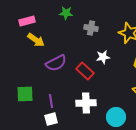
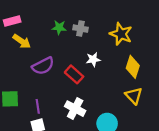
green star: (66, 13) -> (59, 27), moved
white cross: (86, 103) -> (75, 109), turned 30

